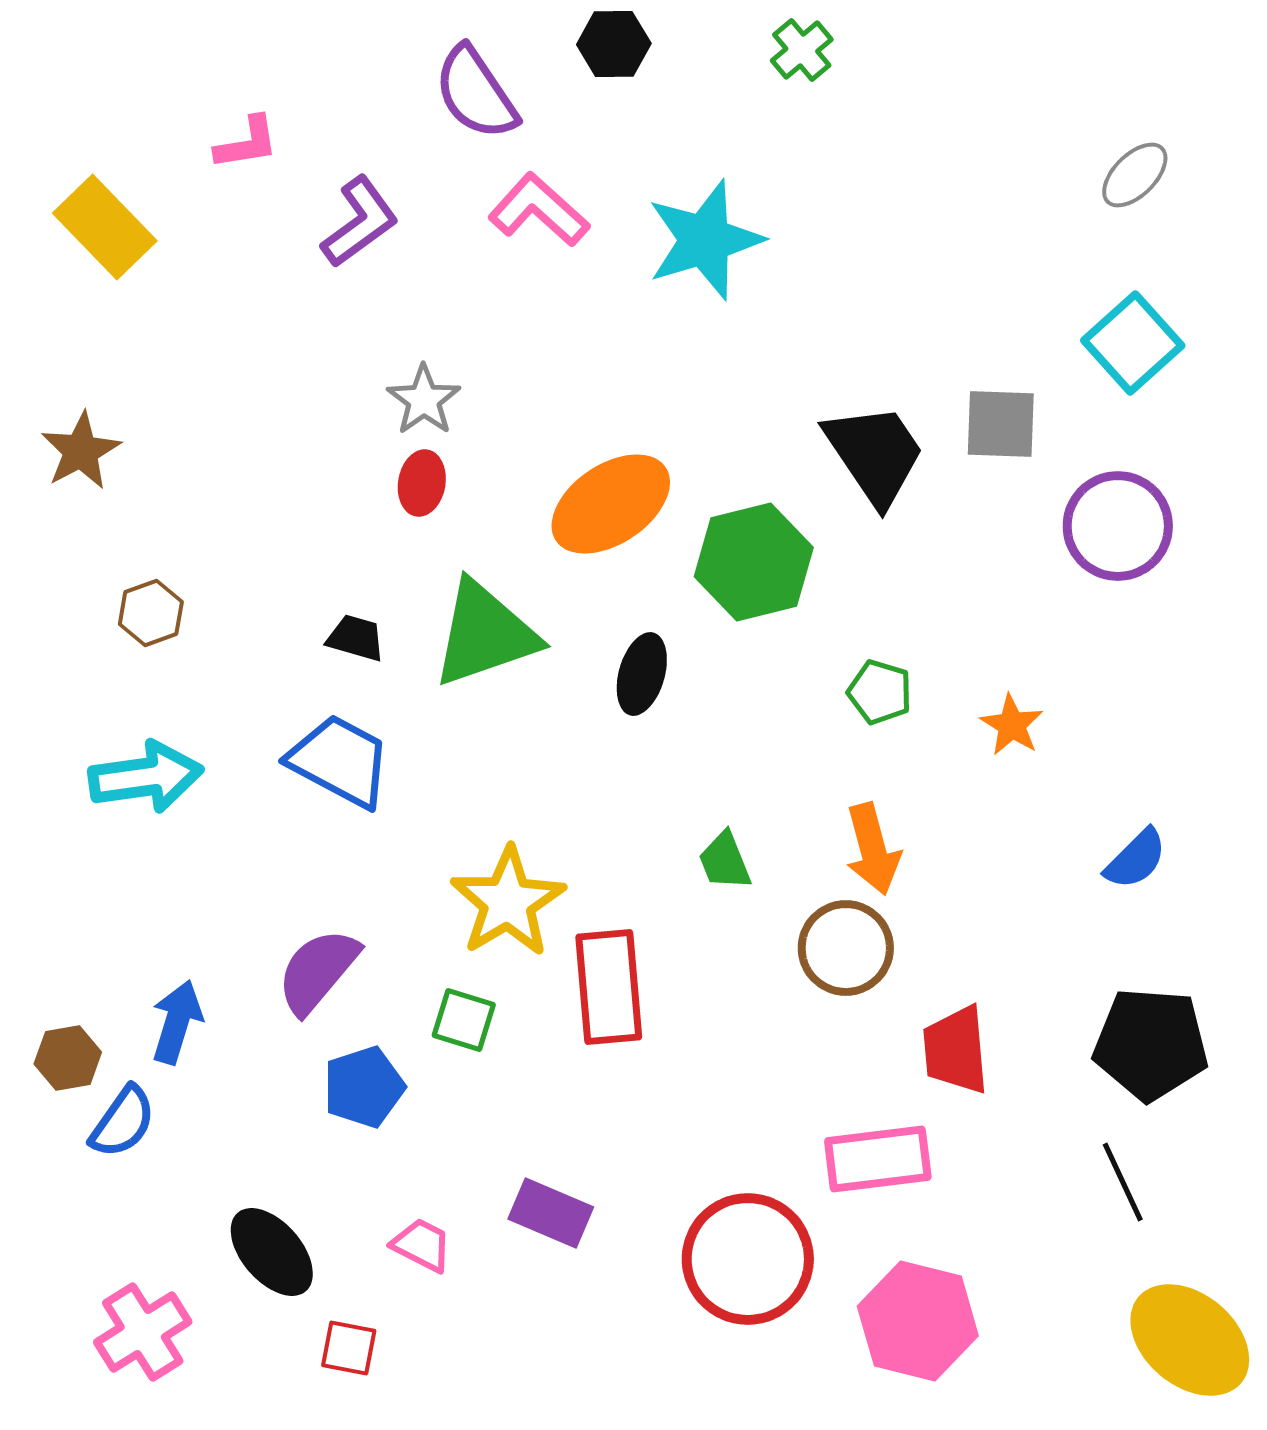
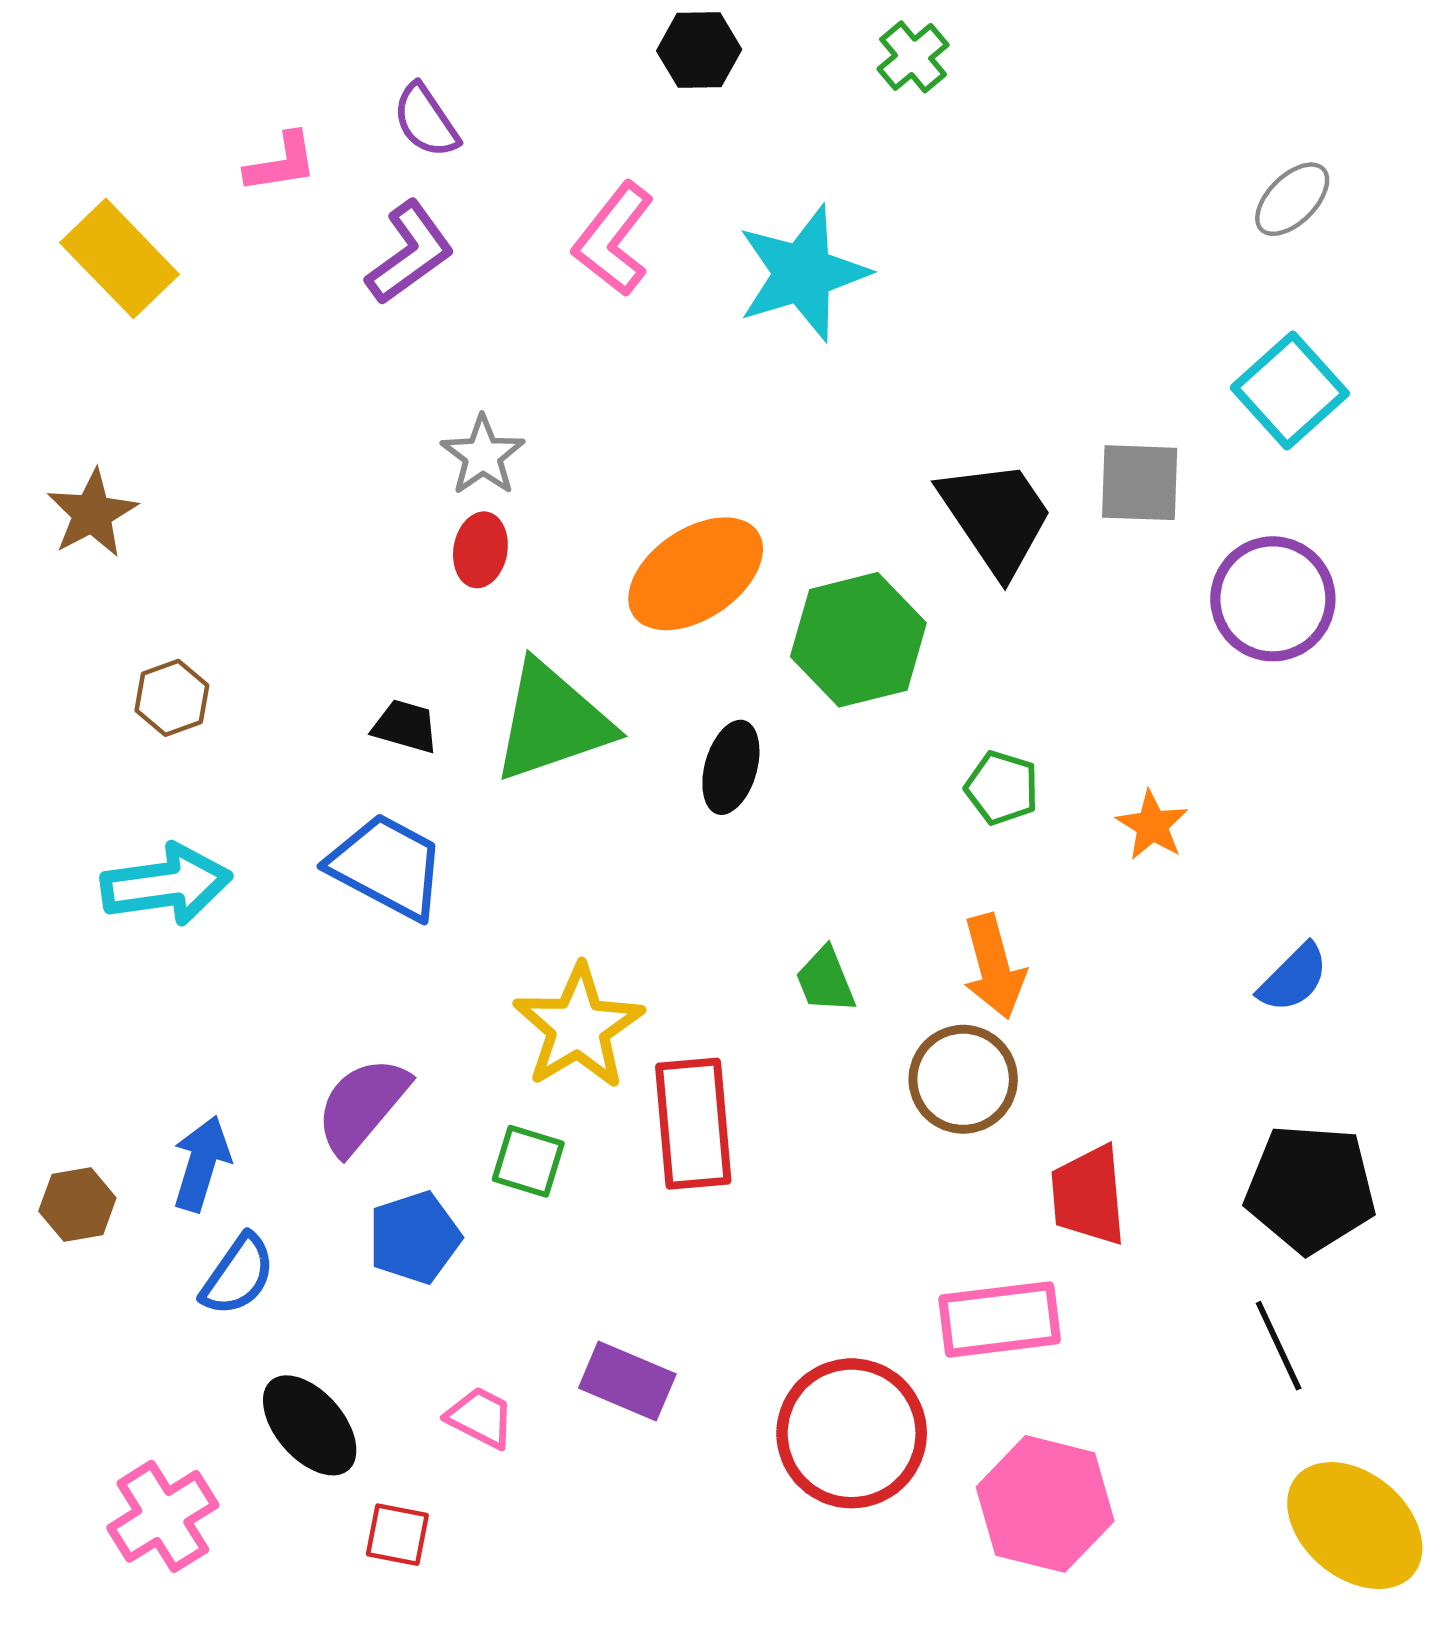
purple semicircle: (476, 93) -> (426, 121), moved, size x0.7
pink L-shape: (539, 210) -> (614, 239), turned -94
blue semicircle: (123, 1122) -> (238, 1275), moved

